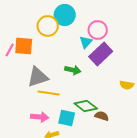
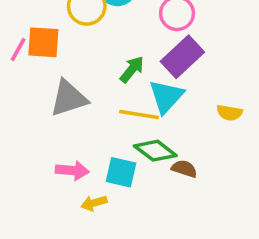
cyan triangle: (86, 42) -> (166, 96), moved, size x1.5
green arrow: (73, 70) -> (132, 69), moved, turned -63
yellow line: (49, 93) -> (139, 115), moved

